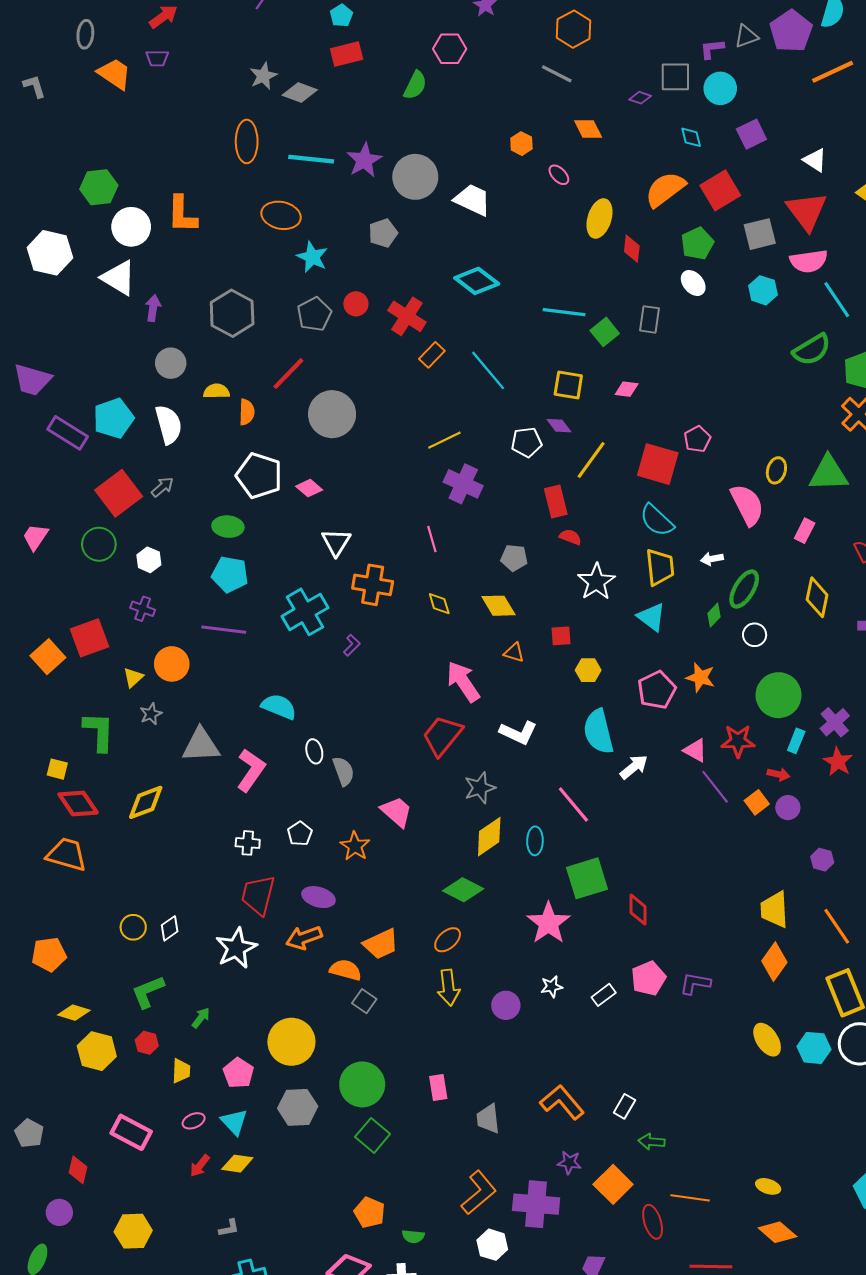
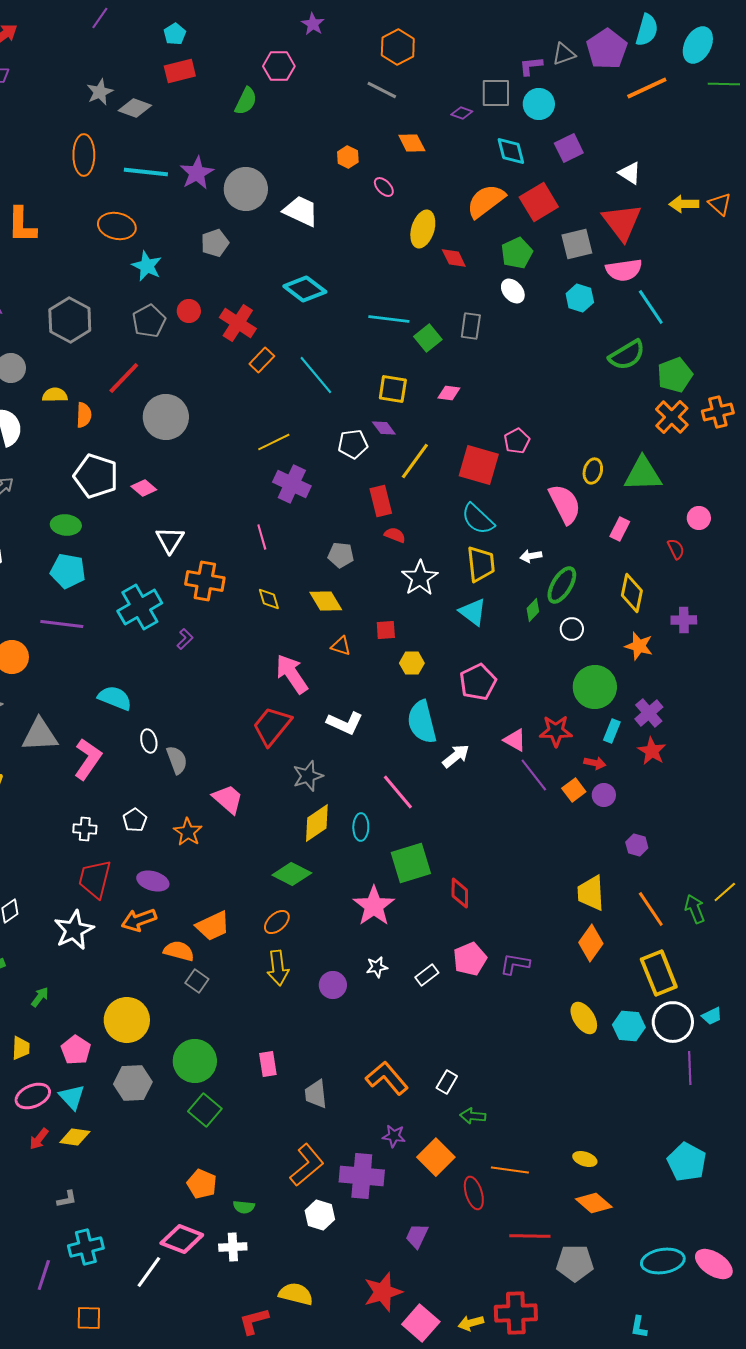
cyan diamond: (691, 137) -> (511, 151), size x1.4
red diamond: (632, 249) -> (454, 258), turned -32
orange star: (700, 677) -> (639, 646), moved
pink ellipse: (194, 1121) -> (33, 1096), size x1.6

